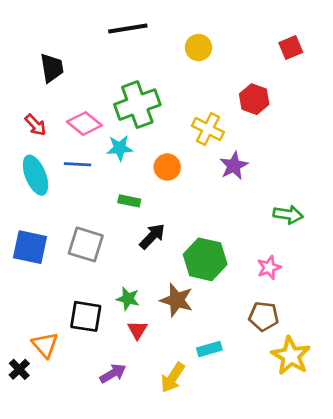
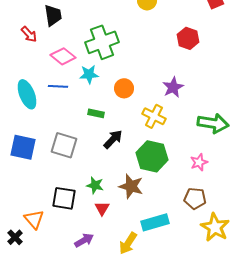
black trapezoid: (52, 68) -> (53, 15), moved
red arrow: (36, 125) -> (29, 34), moved
yellow cross: (208, 129) -> (154, 116), moved
green arrow: (288, 215) -> (213, 123), size x1.4
cyan rectangle: (209, 349) -> (155, 222), size x1.5

